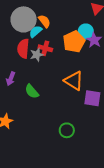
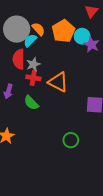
orange pentagon: (74, 42) -> (63, 31), moved
red cross: (45, 48) -> (33, 78), moved
orange triangle: (74, 81) -> (58, 82), moved

